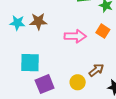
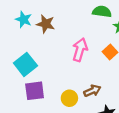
pink arrow: (75, 36) -> (80, 50), turned -90
cyan square: (30, 63) -> (25, 64), turned 35

